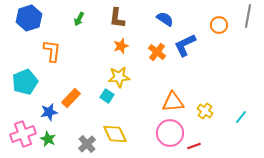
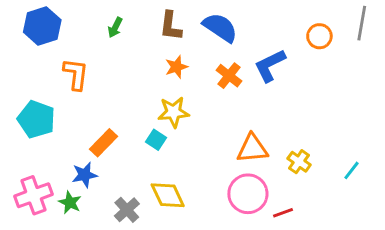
blue semicircle: (165, 19) -> (220, 27), moved, size x1.4
cyan pentagon: (25, 82) -> (36, 119), turned -30
blue star: (49, 112) -> (85, 175), moved

